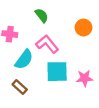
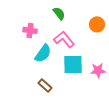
brown rectangle: (20, 87) -> (45, 85), moved

